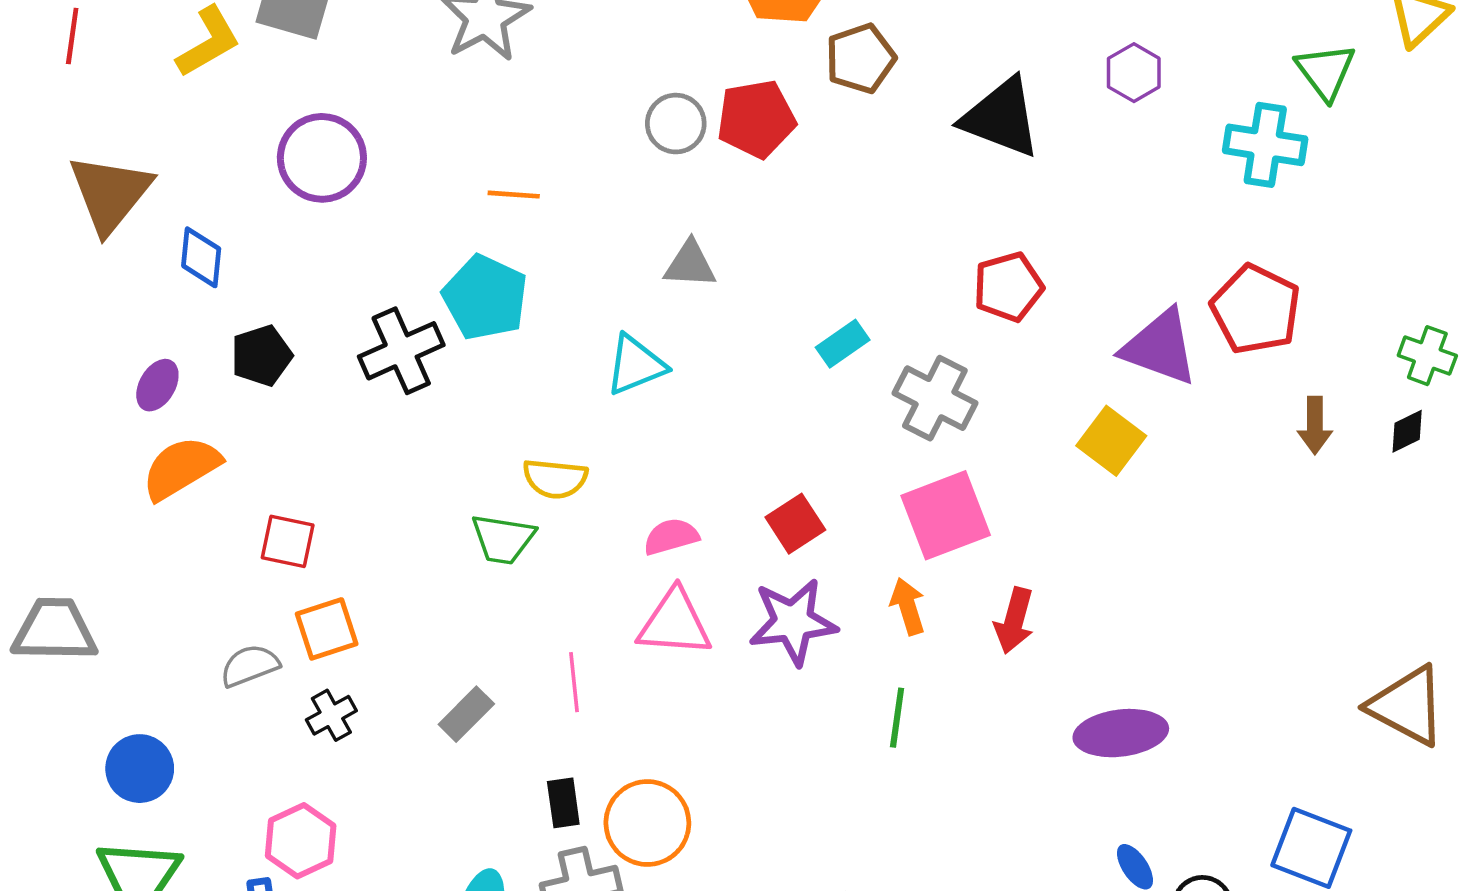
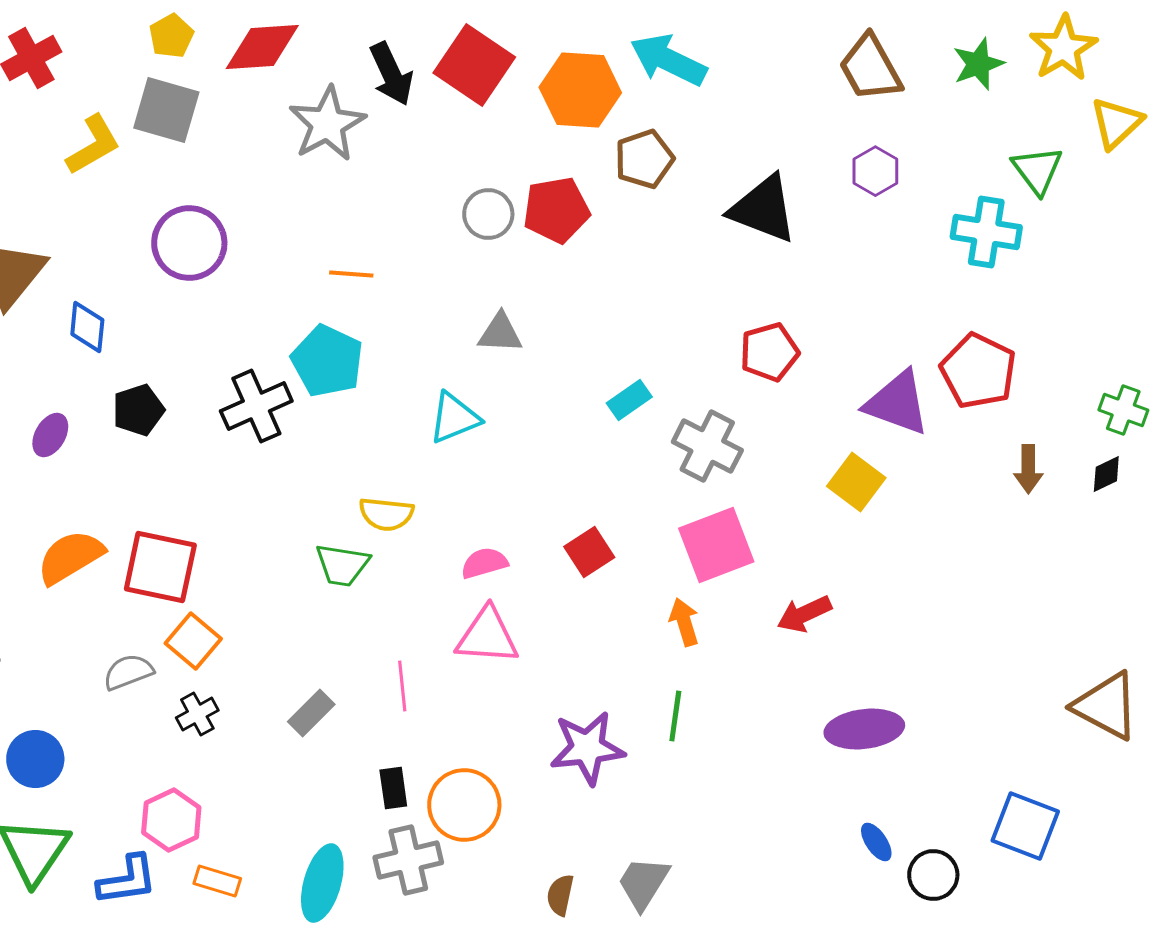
orange semicircle: (181, 468) -> (70, 557), moved
red square: (288, 541) -> (160, 567), size x1.6
red arrow: (1014, 621) -> (804, 614), moved, turned 50
purple star: (793, 622) -> (587, 748), moved
orange square: (327, 629) -> (193, 641), turned -32

